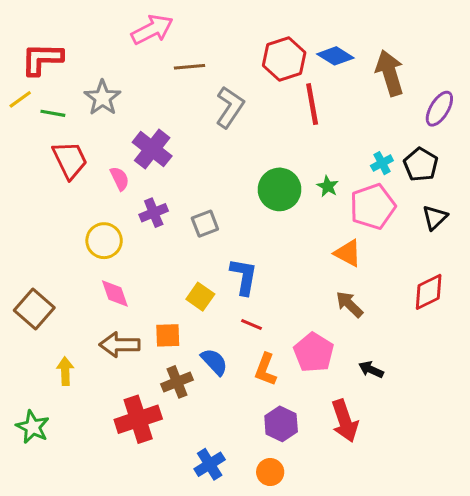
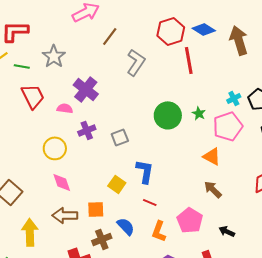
brown line: (189, 67) -> (110, 36), turned -48
pink semicircle: (120, 179) -> (65, 108), turned -56
yellow arrow: (65, 371) -> (30, 232), size x1.5

